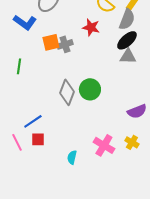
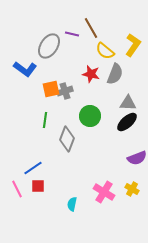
gray semicircle: (127, 19) -> (115, 74), moved
black ellipse: (127, 40) -> (127, 122), moved
green line: (19, 66) -> (45, 120), moved
green circle: (90, 89) -> (90, 116), moved

